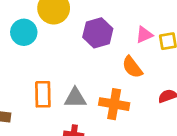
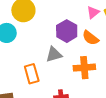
purple hexagon: (98, 33) -> (67, 31), moved
gray triangle: (75, 98) -> (54, 54), moved

